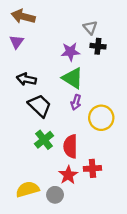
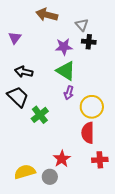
brown arrow: (23, 17) -> (47, 15), moved
black trapezoid: (40, 106) -> (18, 97), moved
green cross: (44, 140) -> (40, 115), moved
red semicircle: (70, 146) -> (88, 133), moved
red cross: (92, 168) -> (100, 160), moved

